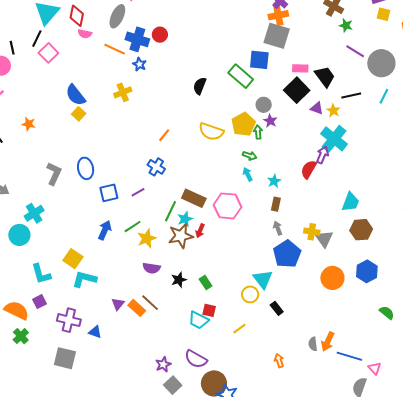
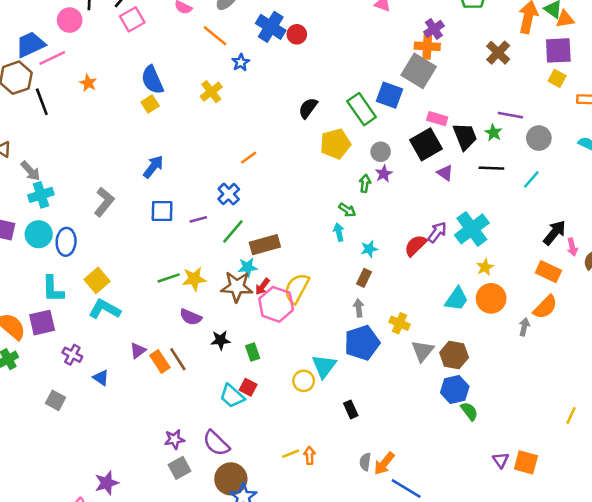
green star: (346, 25) -> (493, 133), moved
red circle: (160, 35) -> (297, 34), moved
blue cross: (137, 39) -> (271, 27), moved
purple line: (355, 51) -> (510, 115), turned -36
gray circle: (381, 63) -> (539, 138), size x0.7
yellow cross: (123, 92) -> (211, 92), turned -30
yellow star: (333, 111) -> (485, 267), moved
orange star: (29, 124) -> (88, 83), moved
yellow pentagon: (243, 124) -> (335, 144), moved
yellow semicircle: (211, 132) -> (297, 288), moved, turned 85
cyan cross: (334, 139) -> (472, 229), moved
blue ellipse: (86, 168) -> (66, 242), moved
gray L-shape: (54, 174) -> (104, 202), moved
brown rectangle: (194, 198) -> (265, 245), turned -55
pink hexagon: (227, 206) -> (276, 304), moved
green line: (171, 211) -> (233, 231), moved
cyan cross: (34, 213) -> (41, 195), moved
green line: (133, 227) -> (169, 278), moved
blue arrow: (105, 230) -> (153, 167), moved
brown hexagon: (361, 230) -> (454, 355), moved
gray triangle: (324, 239) -> (422, 351), moved
orange circle: (332, 278) -> (491, 298), moved
purple square: (39, 302) -> (42, 323), size x1.5
black rectangle: (277, 308) -> (351, 409), moved
green semicircle: (387, 313) -> (469, 411), moved
purple cross: (69, 320) -> (72, 355), size x0.7
yellow line: (239, 329) -> (291, 454), moved
gray square: (65, 358) -> (55, 400), size x0.7
orange arrow: (279, 361) -> (310, 455), moved

